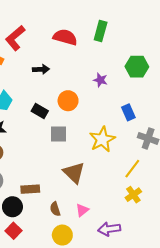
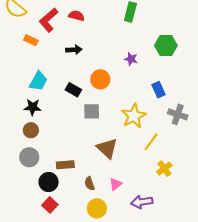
red semicircle: (65, 37) -> (76, 16), moved, size x0.7
yellow line: (132, 169) -> (151, 142), moved

